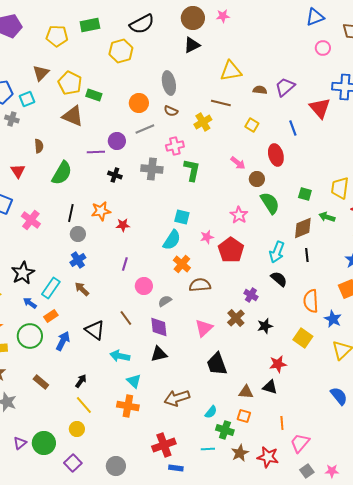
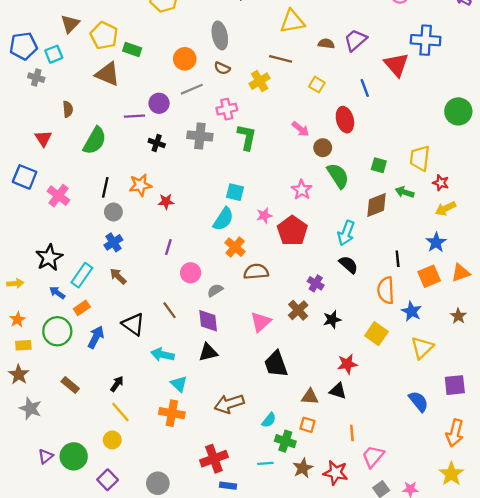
black line: (307, 255) -> (398, 259), moved

